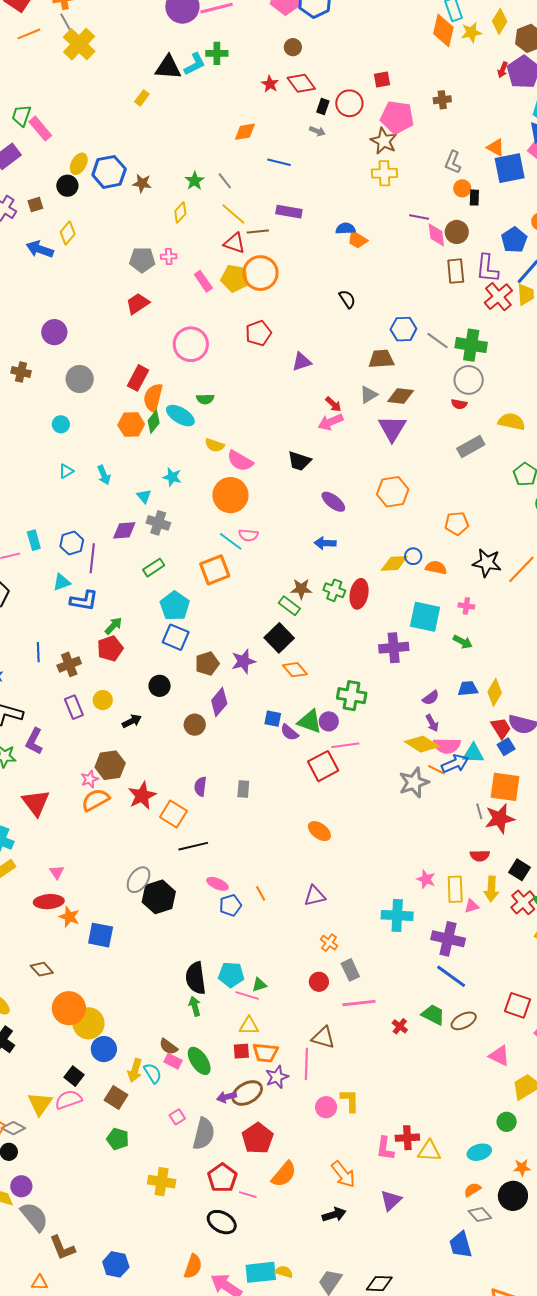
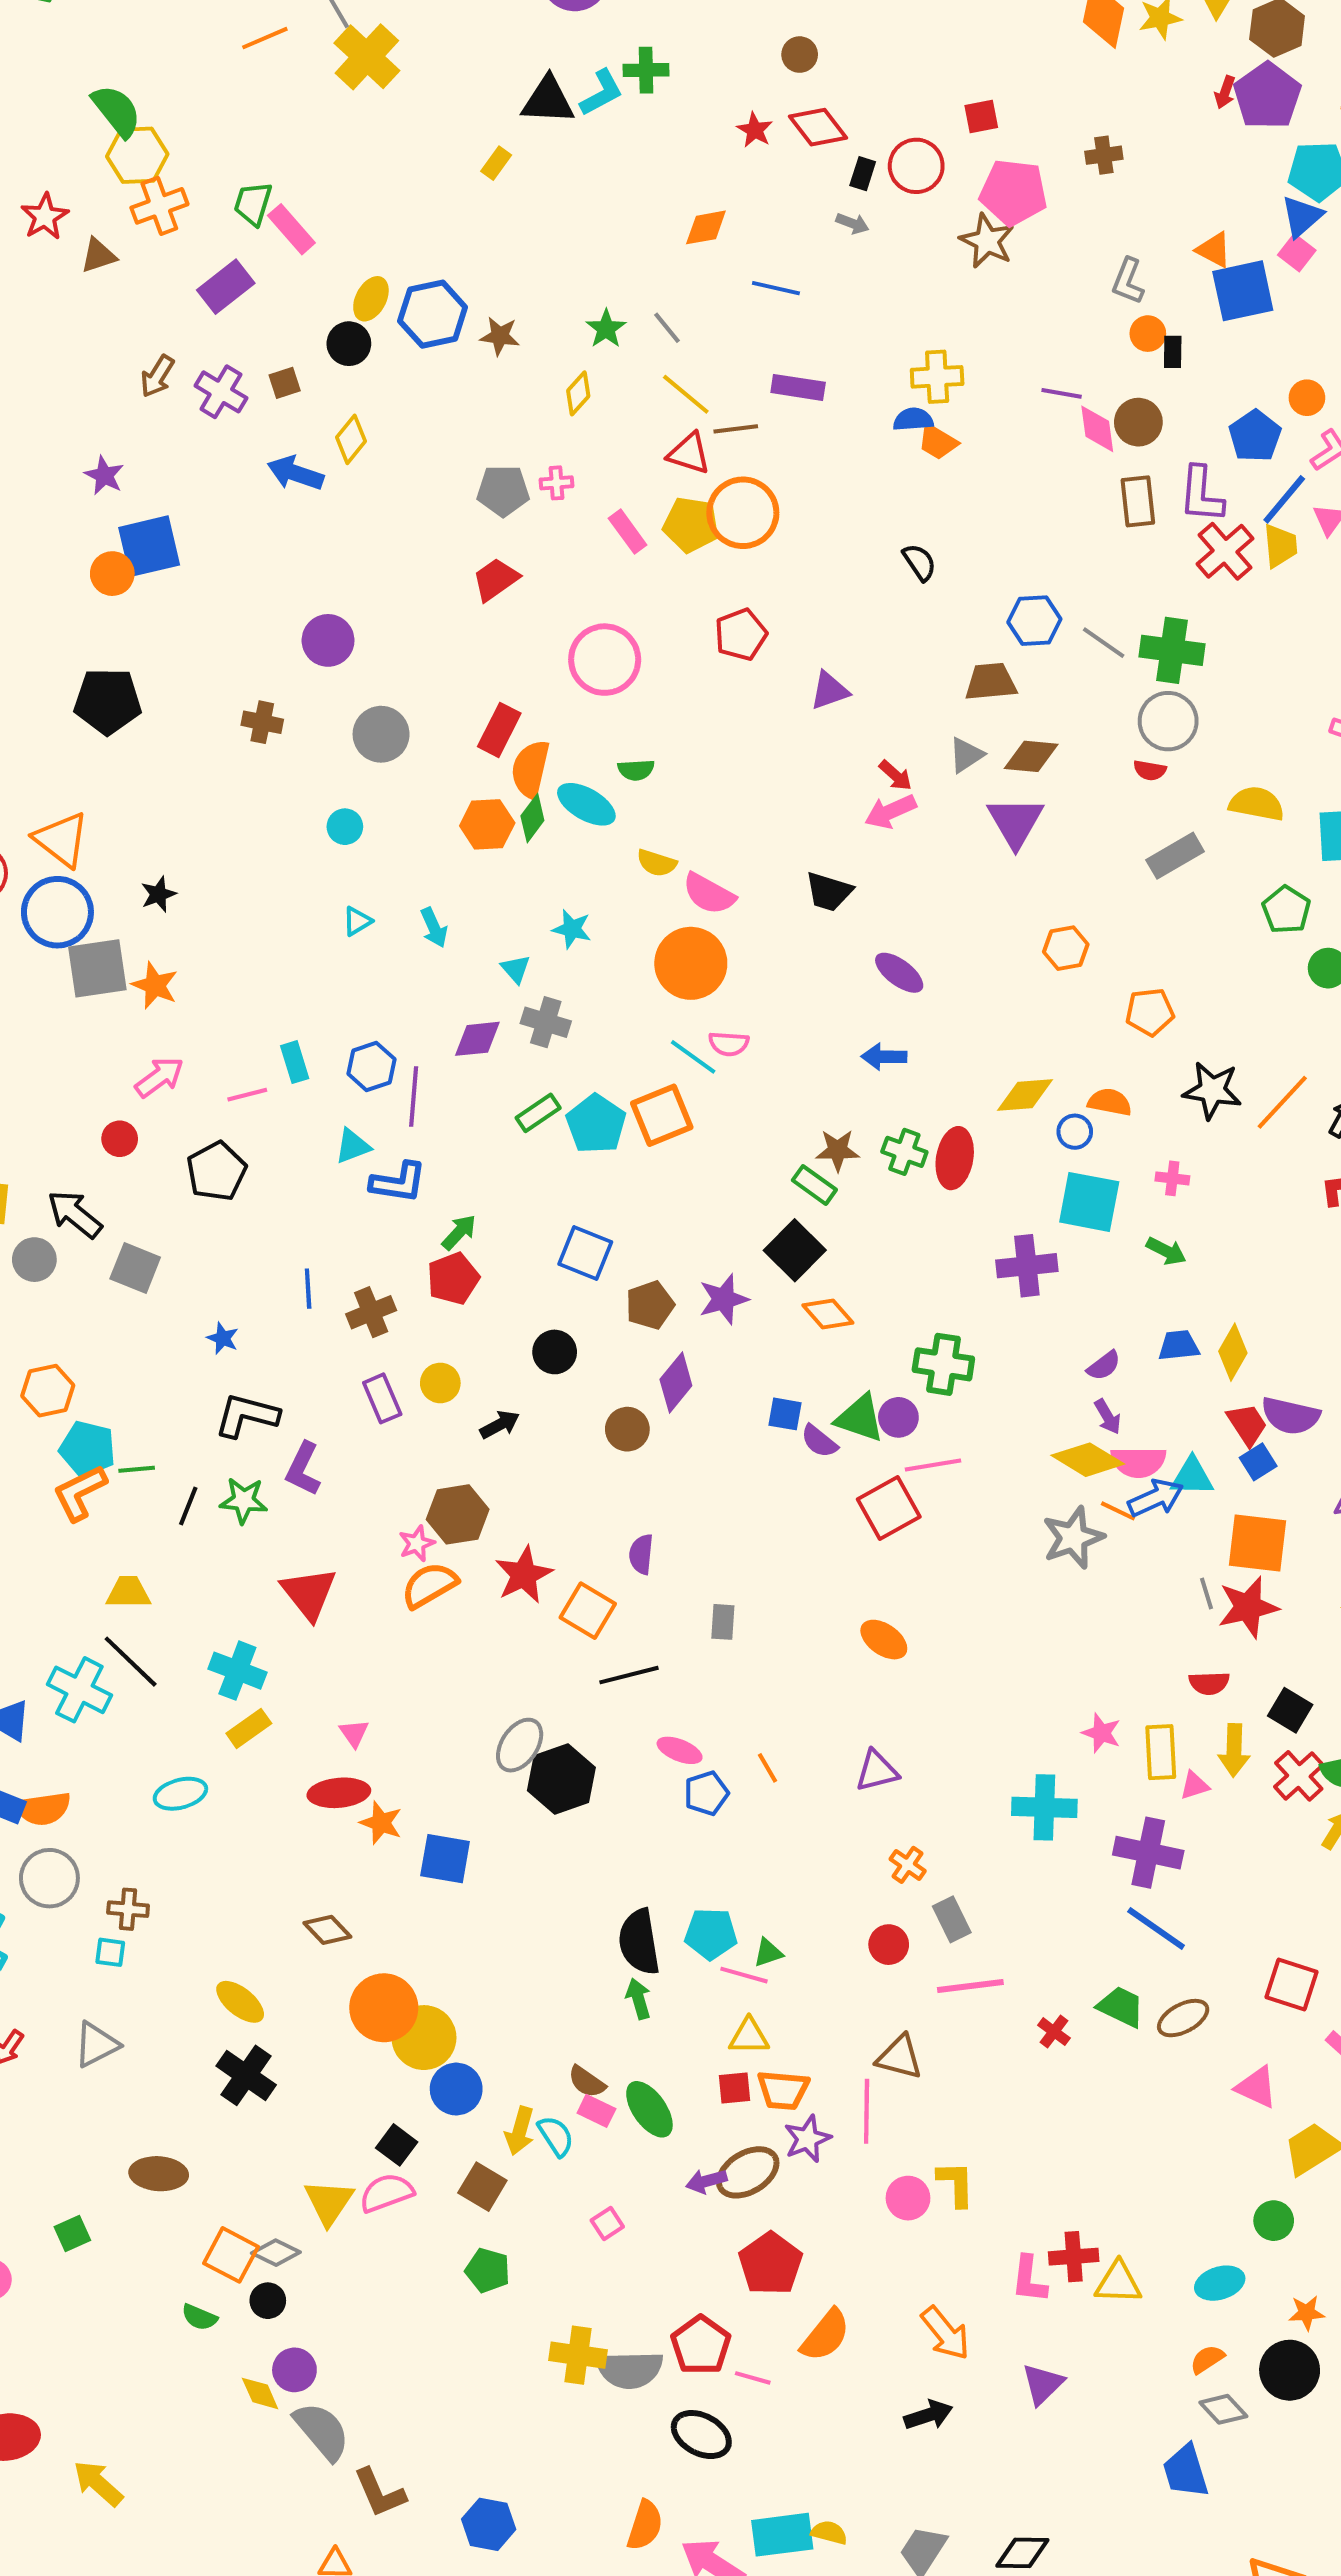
yellow cross: (384, 173) -> (937, 377), moved
orange hexagon: (393, 492) -> (1066, 948), moved, size x0.7
blue circle: (413, 556) -> (1075, 1132), moved
cyan pentagon: (175, 606) -> (596, 1124), moved
gray rectangle: (243, 789) -> (723, 1622), moved
gray semicircle: (204, 1134) -> (630, 2370), moved, turned 76

